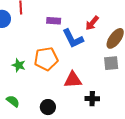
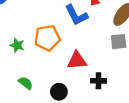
green semicircle: (13, 101) -> (26, 83), moved
black circle: (48, 107) -> (59, 92), moved

